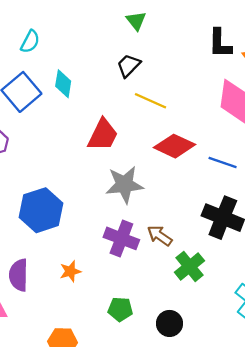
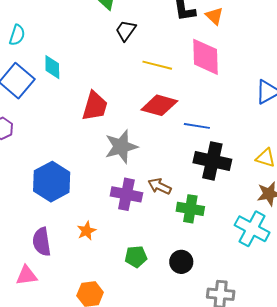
black trapezoid: (129, 66) -> (126, 31), moved
yellow line: (151, 101) -> (157, 65), moved
blue line: (223, 163) -> (197, 126), moved
green cross: (189, 266) -> (190, 209), turned -32

